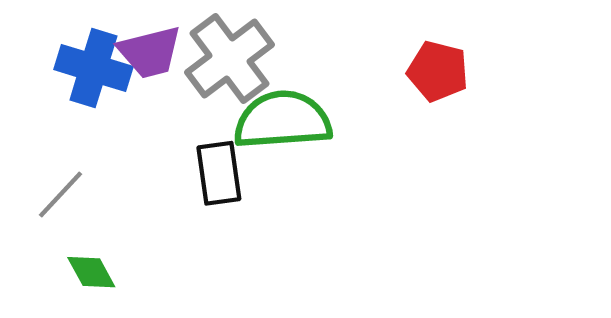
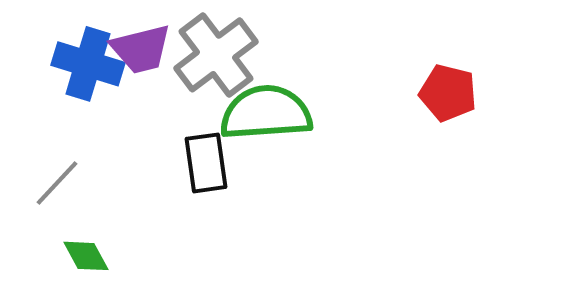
red pentagon: (438, 71) -> (448, 93), moved

